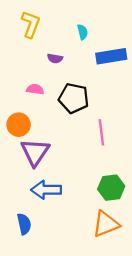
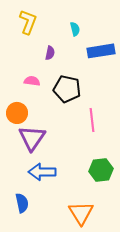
purple semicircle: (55, 58) -> (50, 53), turned -88
orange triangle: (106, 224) -> (81, 213), moved, turned -40

